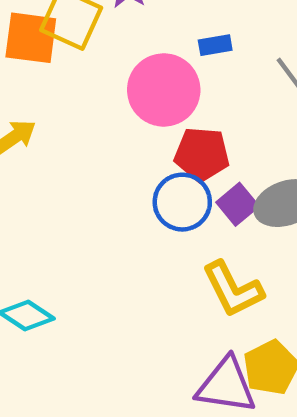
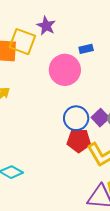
red pentagon: (202, 154) -> (79, 141), moved

